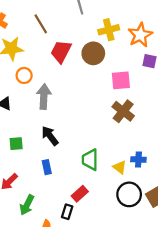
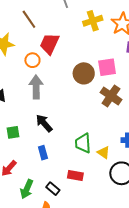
brown circle: (93, 53) -> (84, 73), moved
orange circle: (24, 75) -> (32, 60), moved
yellow triangle: (120, 167) -> (104, 153), moved
red rectangle: (80, 194) -> (75, 175), turned 56
black rectangle: (67, 212) -> (53, 189), moved, turned -64

